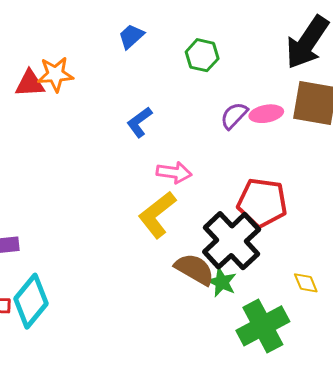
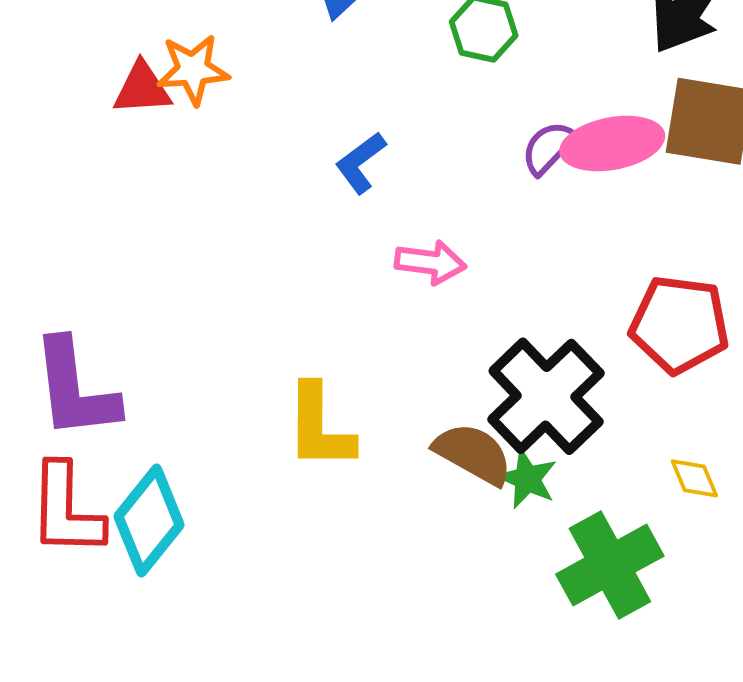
pink ellipse: (266, 114) -> (612, 143), size x1.5
red pentagon: (262, 203) -> (679, 324), moved
yellow L-shape: (157, 215) -> (319, 427), moved, turned -51

